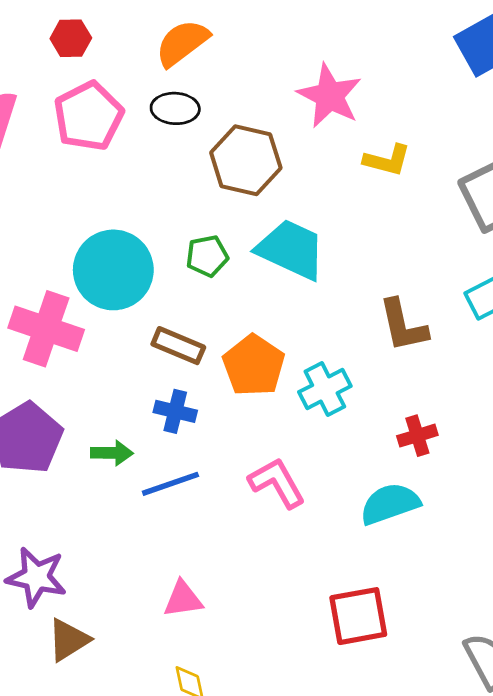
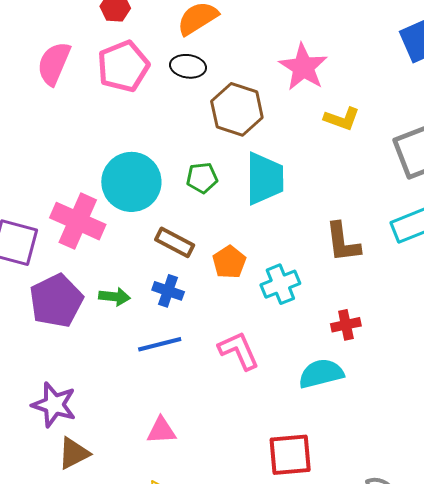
cyan trapezoid: (291, 249) -> (265, 178), turned 60
orange pentagon: (254, 365) -> (229, 262), size x0.7
green arrow: (112, 453) -> (114, 297), moved

